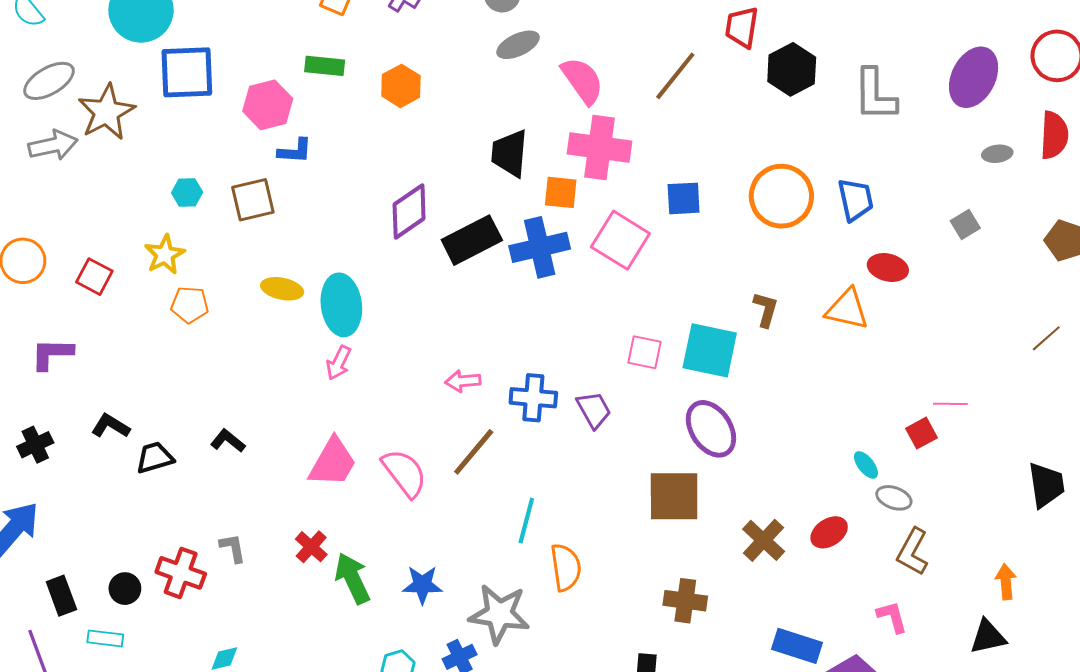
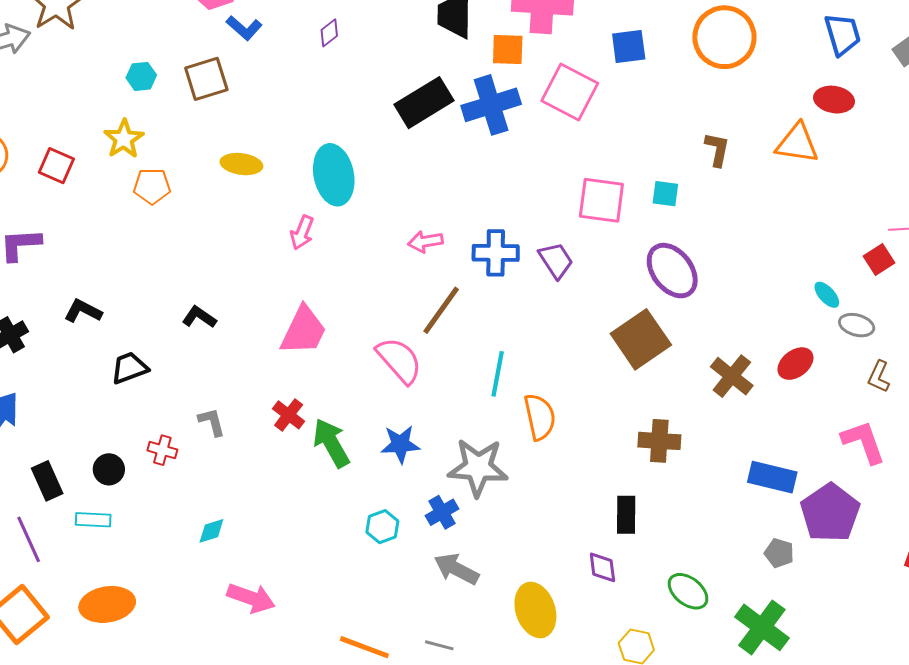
blue L-shape: (295, 151) -> (244, 28), turned 42
blue trapezoid: (856, 200) -> (842, 34), moved
purple diamond: (409, 212) -> (329, 33), moved, size x0.5
cyan ellipse: (341, 305) -> (334, 175), moved
cyan square: (710, 350) -> (665, 194), size x0.5
pink square: (644, 352) -> (601, 200), size x1.4
black trapezoid: (155, 458) -> (129, 368), moved
pink semicircle: (404, 473) -> (399, 360), moved
brown square: (674, 496) -> (641, 339), turned -30
brown L-shape: (913, 552) -> (879, 377), size x0.7
red cross: (181, 573) -> (162, 450), size x0.6
pink L-shape: (892, 617) -> (863, 442), size x1.4

